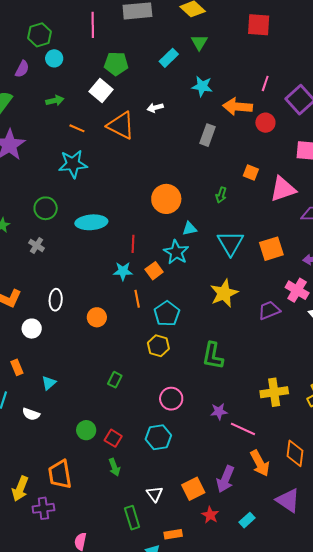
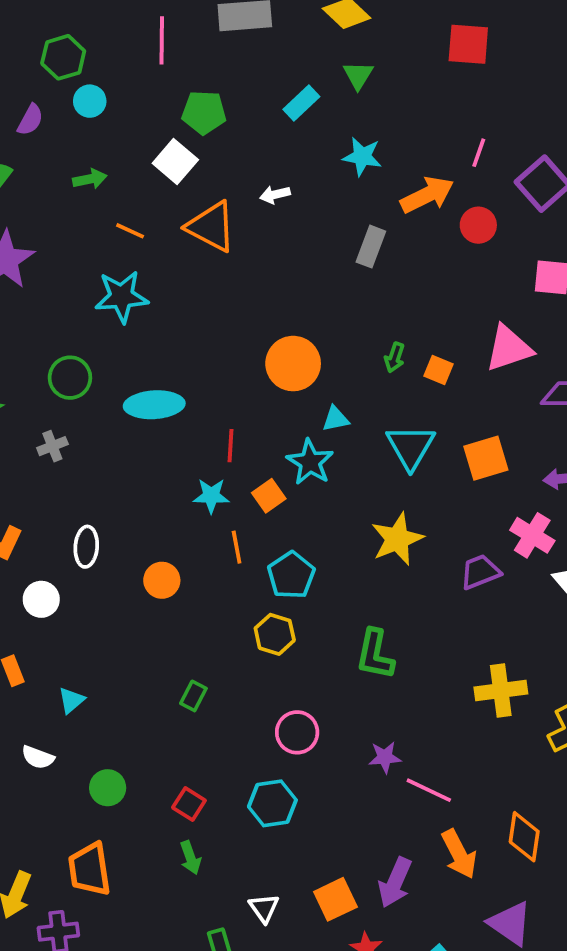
orange arrow: (238, 107) -> (427, 195), turned 148
orange square: (251, 173) -> (438, 370), moved
gray cross: (37, 245) -> (52, 446), turned 35
yellow cross: (274, 392) -> (501, 690), moved
green circle: (86, 430) -> (108, 788), moved

